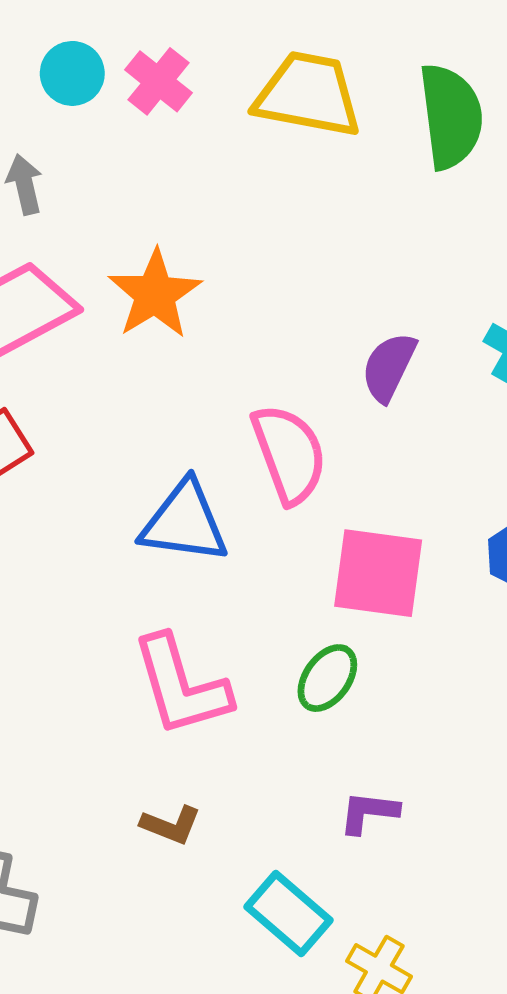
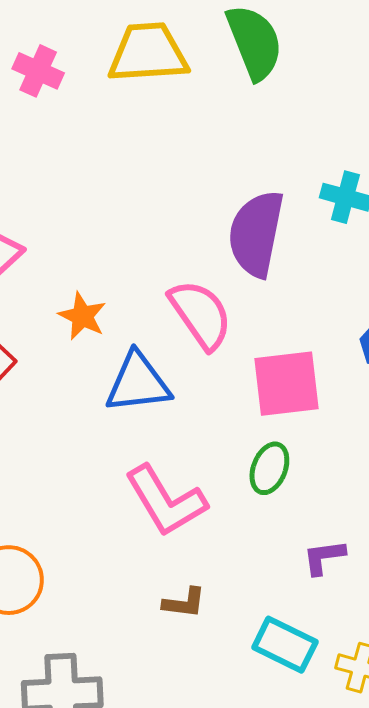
orange star: (155, 294) -> (82, 316), moved, size x0.7
purple semicircle: (389, 367) -> (256, 234), size x1.6

